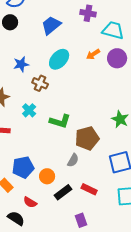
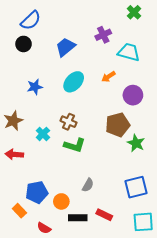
purple cross: (88, 13) -> (103, 35), turned -35
purple circle: (117, 58) -> (133, 95), moved
brown cross: (40, 83) -> (69, 122), moved
brown pentagon: (87, 138) -> (118, 125), moved
black rectangle: (63, 192) -> (78, 218), turned 36

